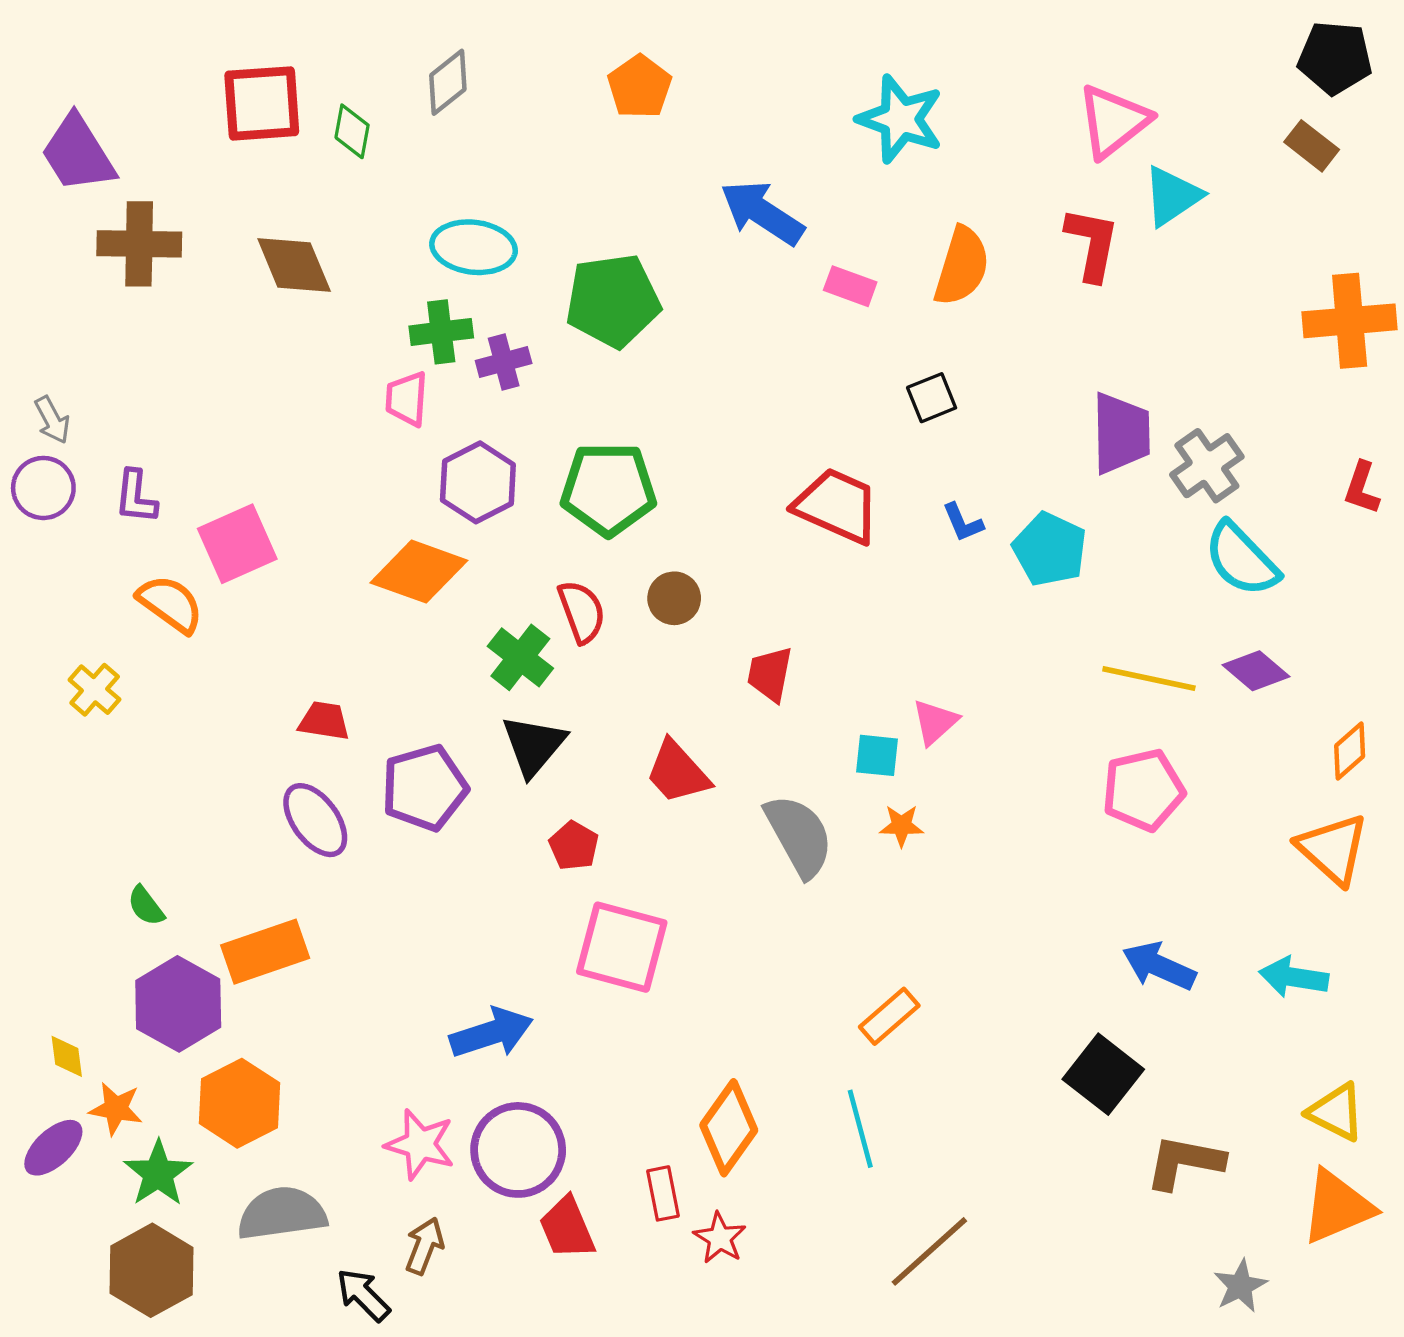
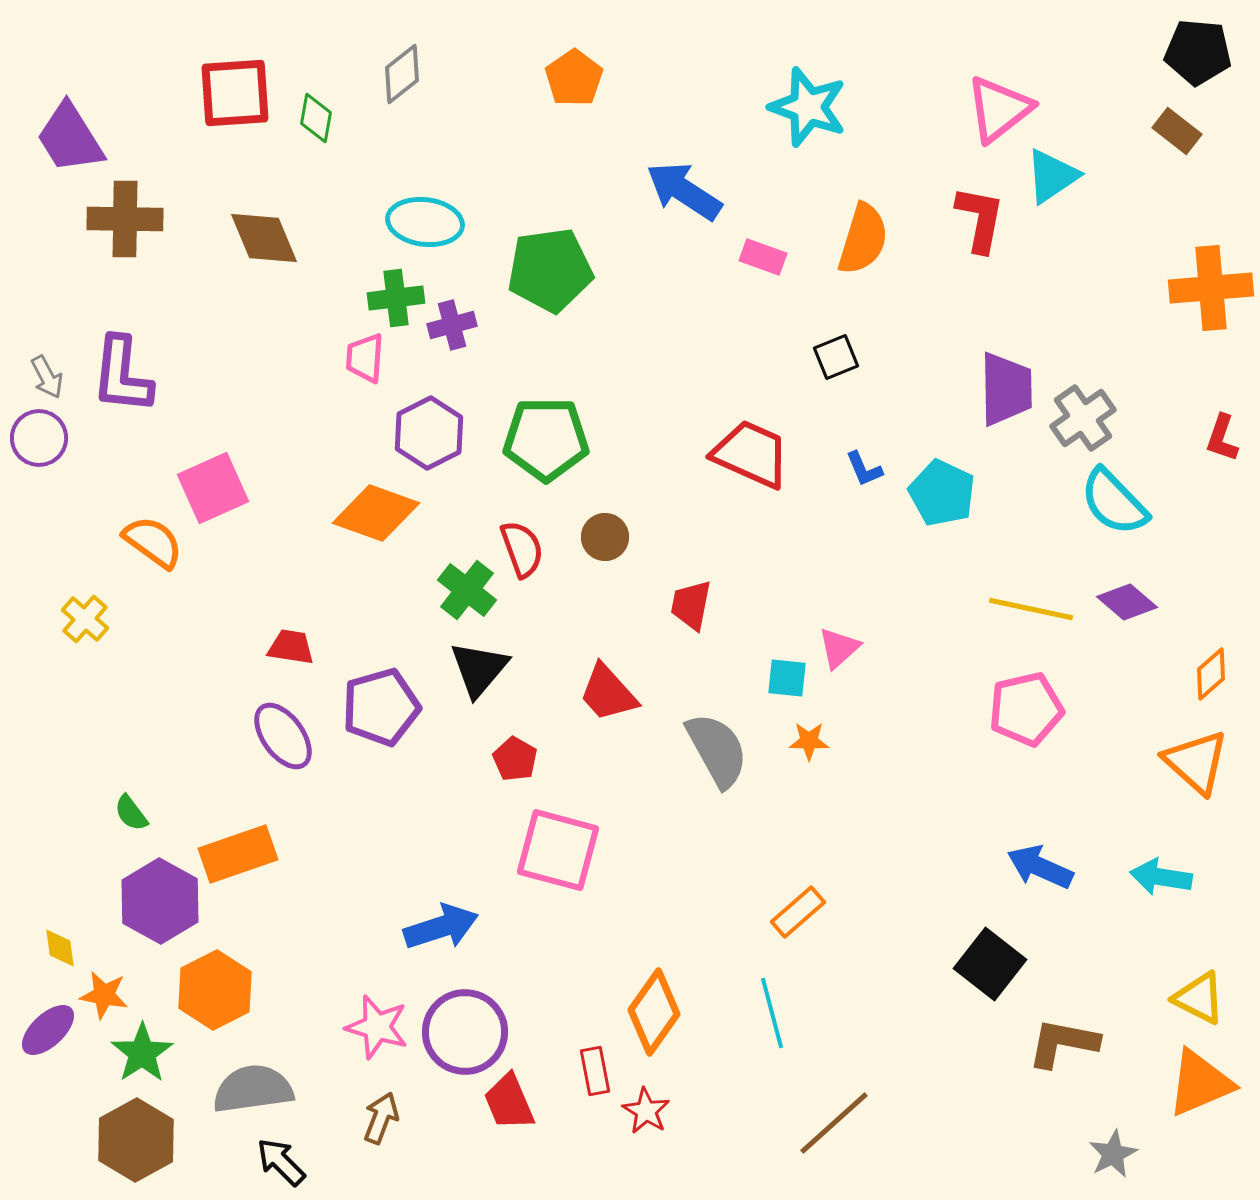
purple L-shape: (136, 497) -> (122, 375), moved, size x1.6
black arrow: (363, 1295) -> (281, 1162), moved

